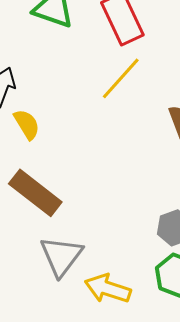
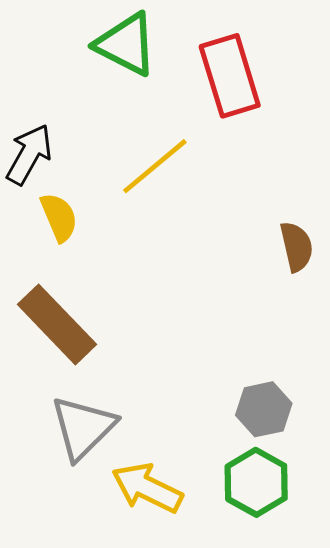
yellow line: (121, 78) -> (155, 166), moved

